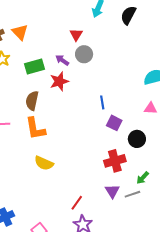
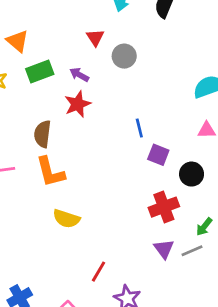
gray circle: (84, 54) -> (124, 56), moved
green rectangle: (35, 67) -> (40, 72), moved
red line: (77, 203) -> (99, 272), moved

